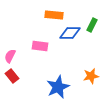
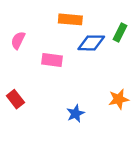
pink semicircle: (10, 56) -> (18, 40), moved
blue star: (58, 87) -> (76, 114), size x0.6

